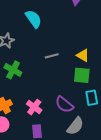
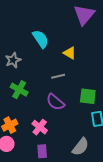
yellow triangle: (83, 55) -> (70, 53), moved
purple semicircle: (64, 104) -> (55, 102), moved

